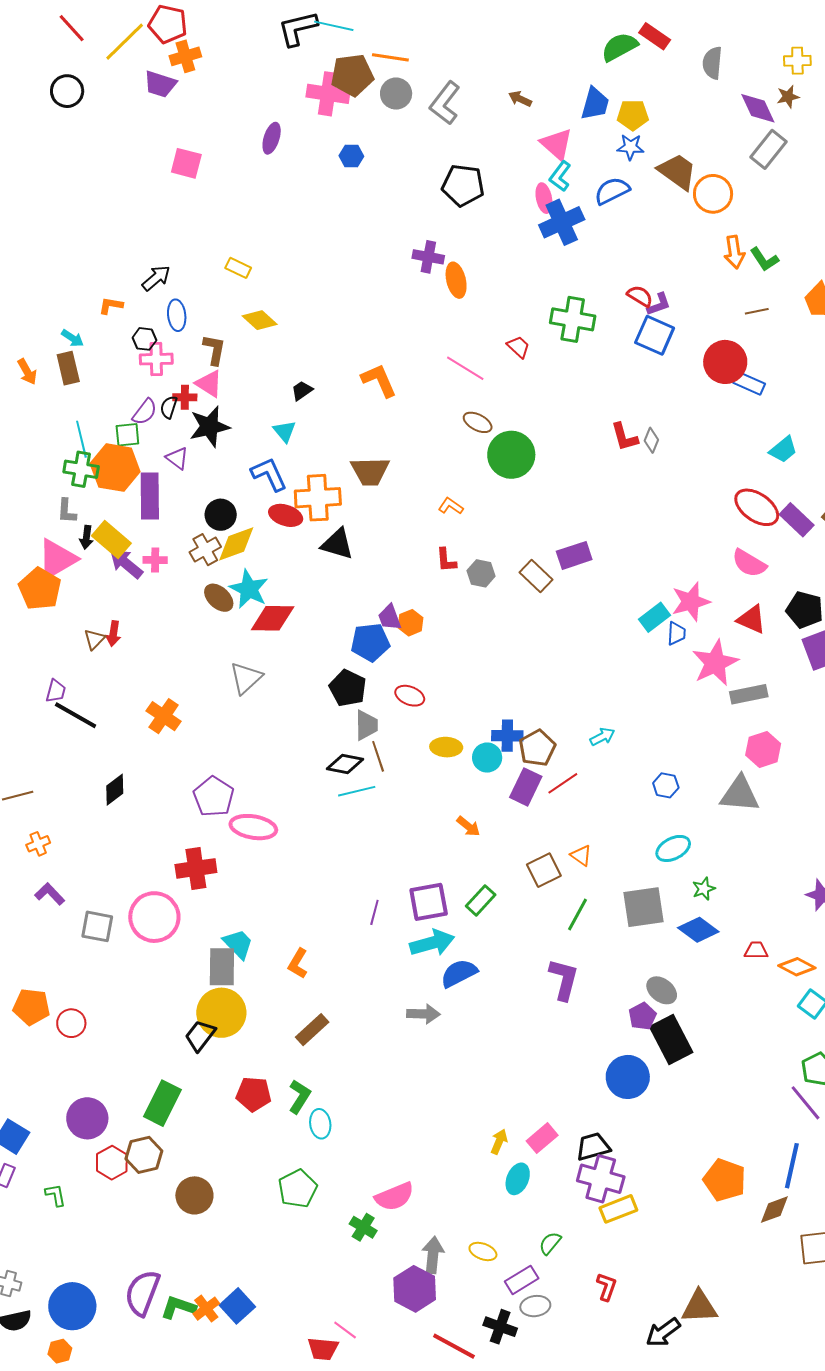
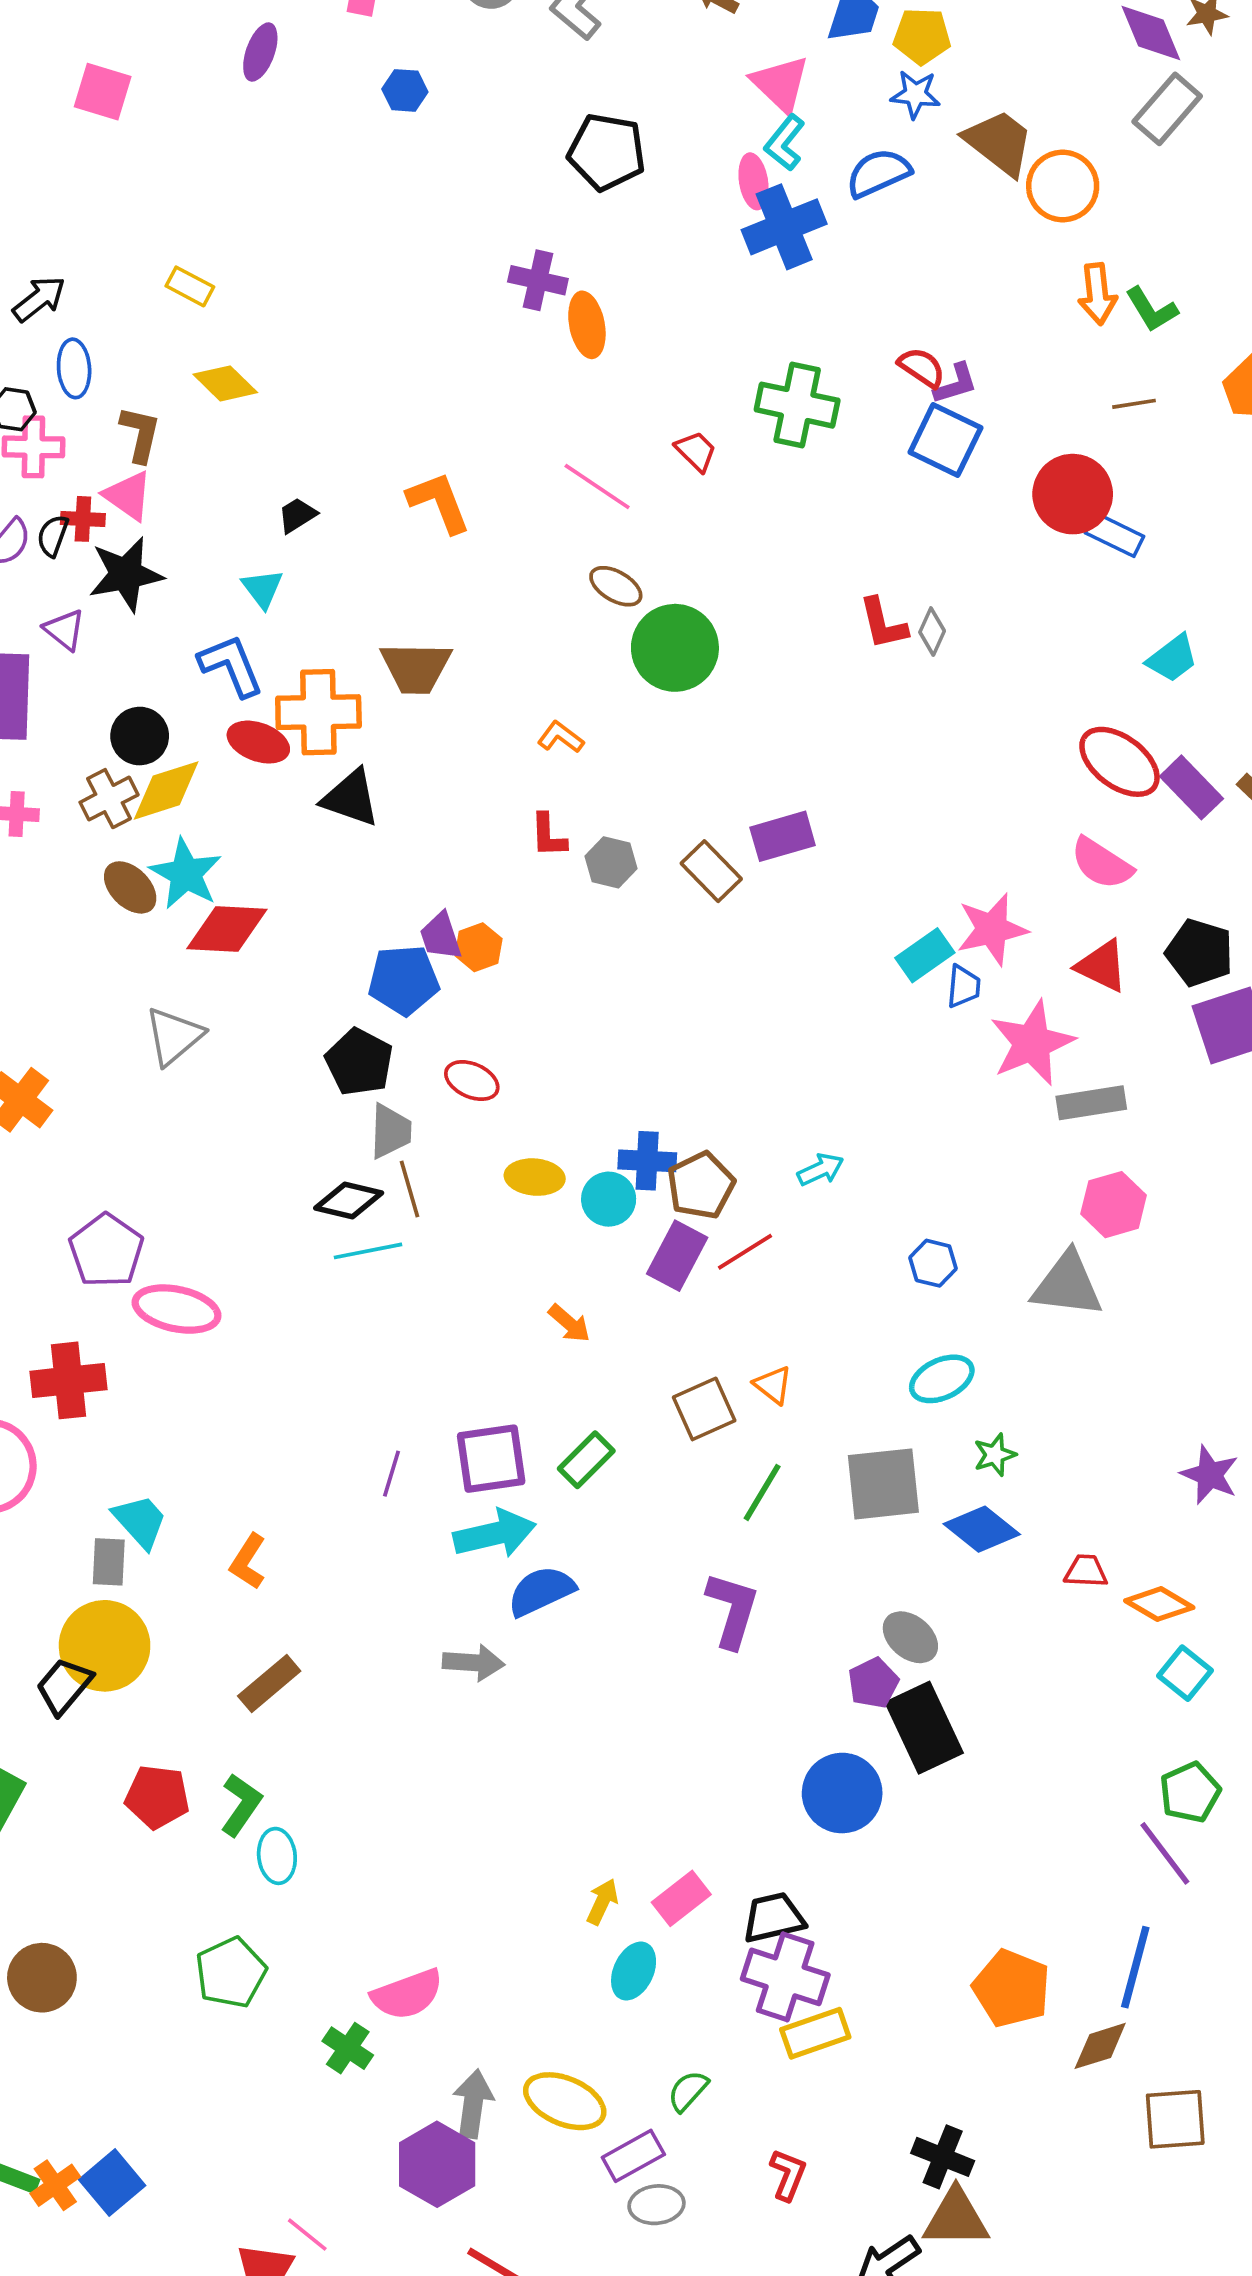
gray rectangle: (222, 967) -> (109, 1562), size x0.7
yellow ellipse: (483, 1251) -> (565, 2101), size x1.6
black cross: (500, 1327) -> (943, 2157), moved

